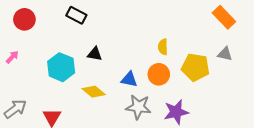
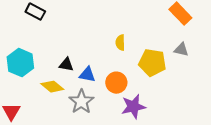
black triangle: (95, 54) -> (66, 65), moved
orange circle: (159, 74) -> (116, 83), moved
gray star: (138, 107) -> (81, 102), moved, turned 30

